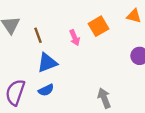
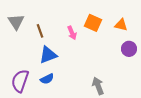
orange triangle: (134, 16) -> (121, 25), moved
orange square: (98, 26) -> (93, 23), turned -36

